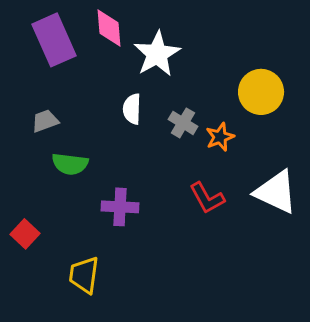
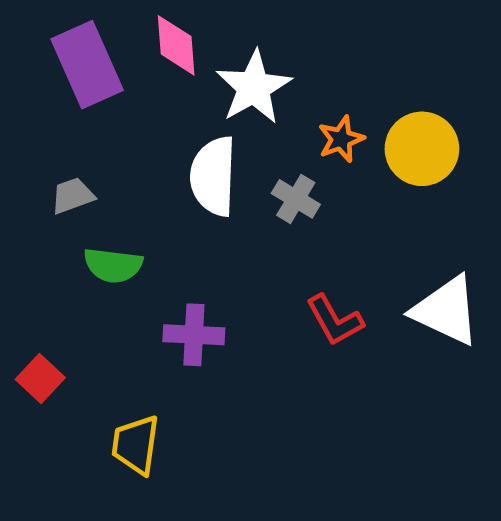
white semicircle: (132, 109) -> (213, 176), size x1.6
orange star: (220, 137) -> (341, 139), moved

